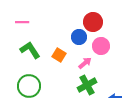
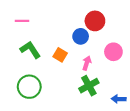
pink circle: (101, 46) -> (113, 52), moved
pink arrow: (85, 63) -> (87, 63), turned -32

